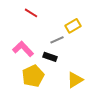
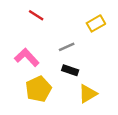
yellow rectangle: (73, 26) -> (96, 23), moved
black rectangle: (50, 57) -> (70, 70), moved

